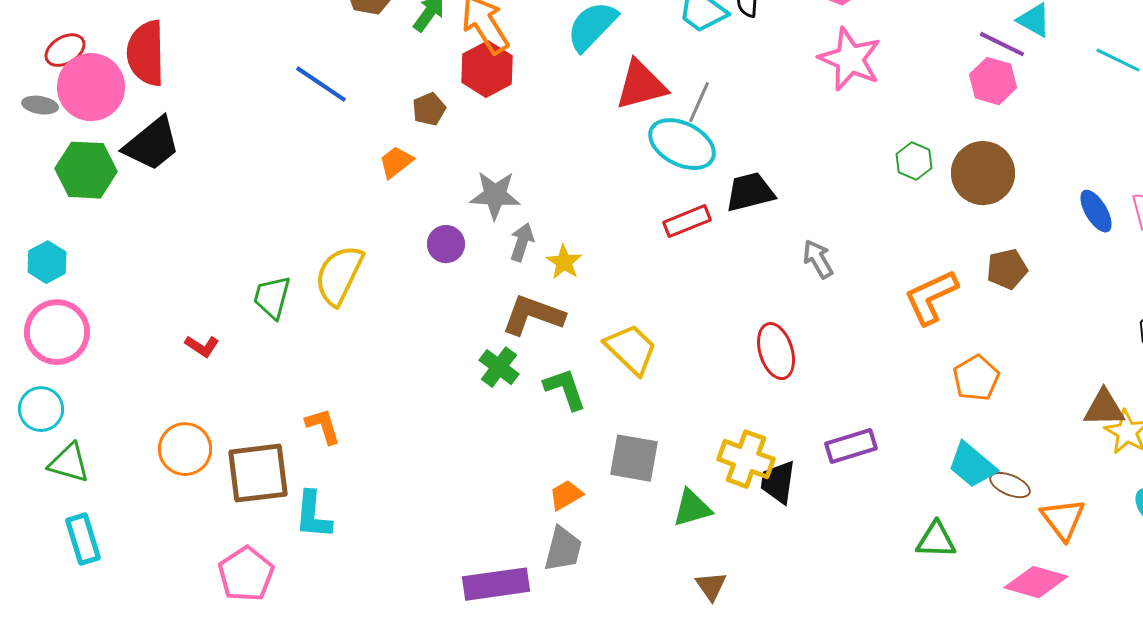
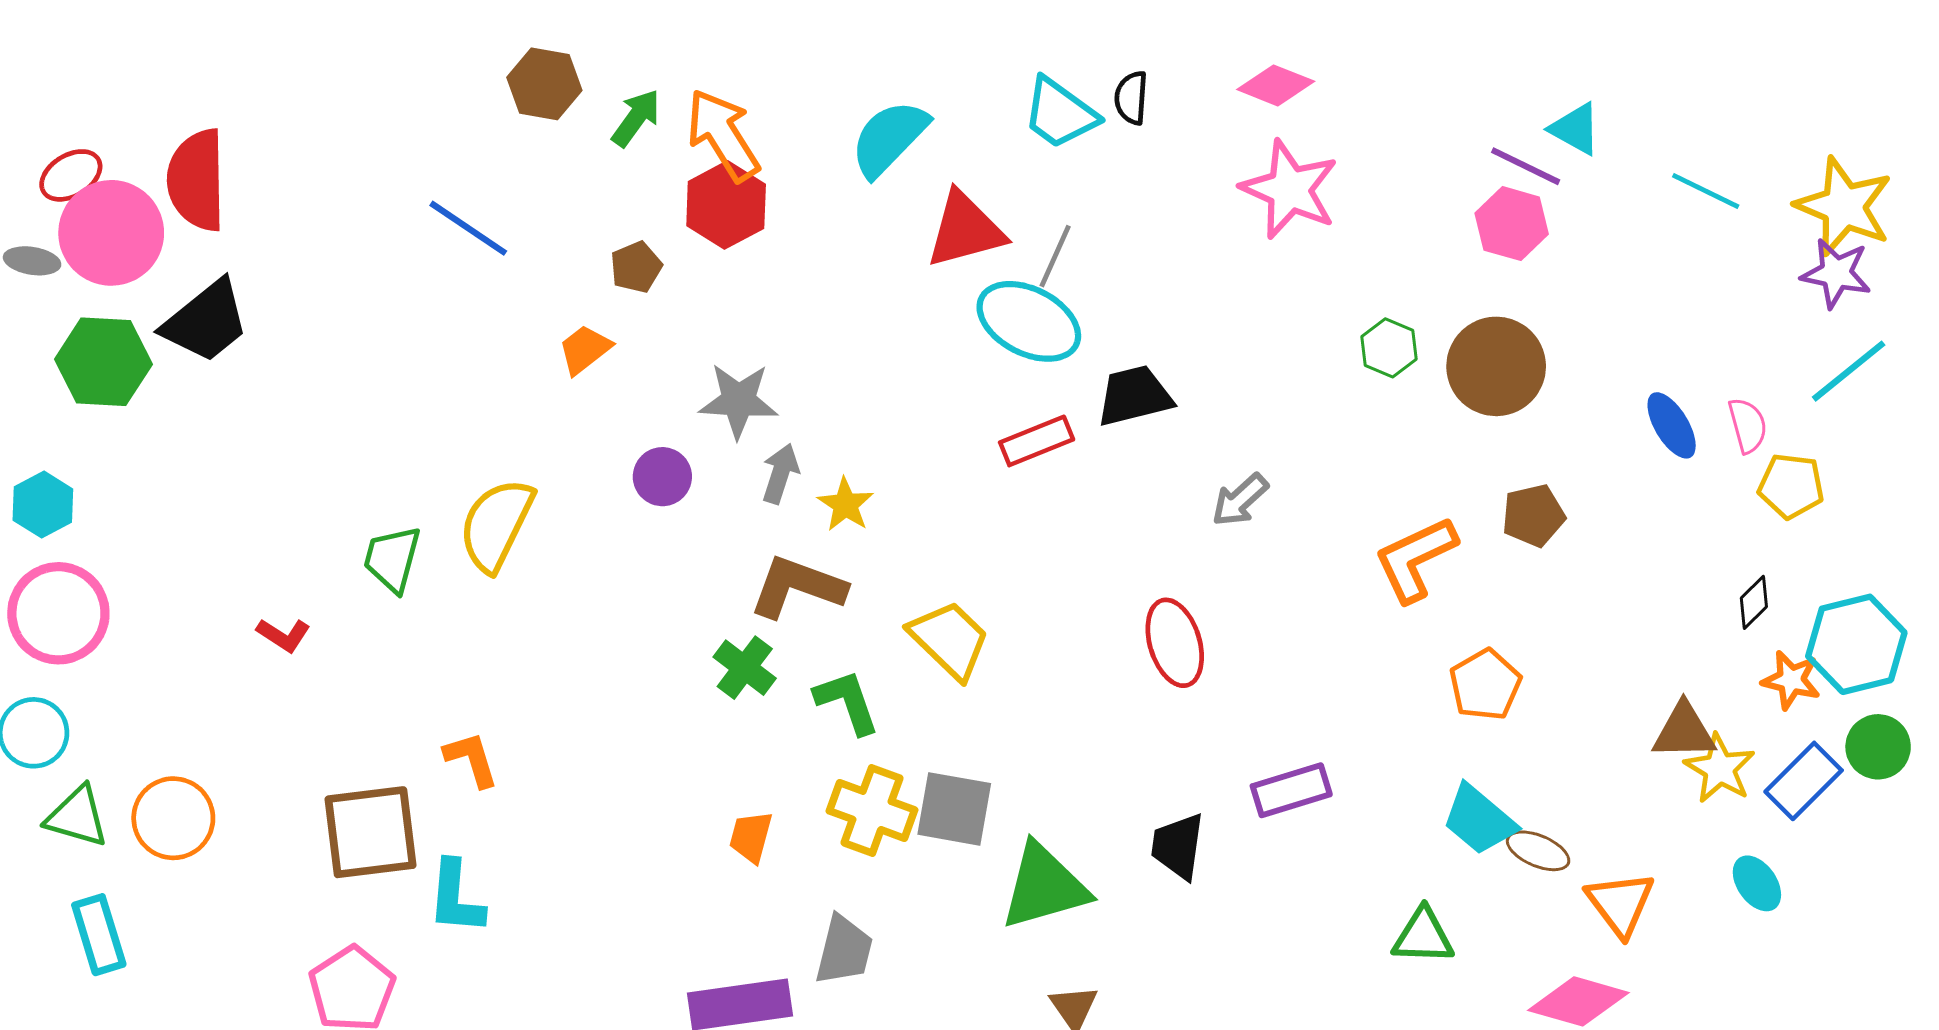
gray arrow: (818, 259) -> (1240, 500), turned -102
orange circle: (185, 449) -> (173, 818), moved
yellow cross: (746, 459) -> (872, 810), moved
orange trapezoid: (566, 495) -> (751, 837), moved, turned -45
green triangle: (692, 508) -> (1044, 887), size x1.5

